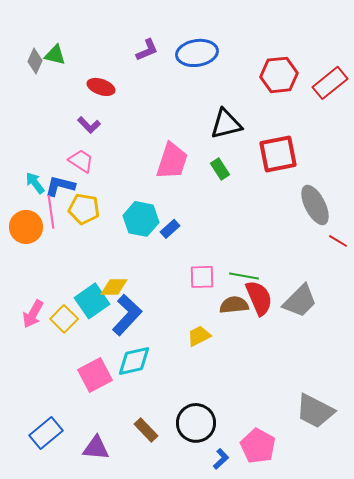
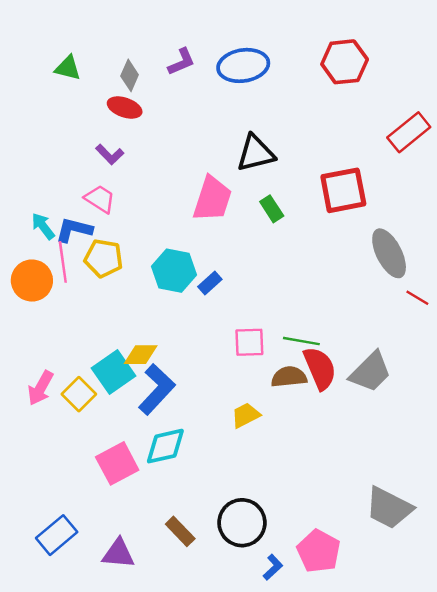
gray diamond: (35, 61) -> (130, 75), moved
red hexagon: (279, 75) -> (345, 62), moved
red rectangle: (330, 83) -> (409, 132), moved
black triangle: (226, 124) -> (256, 153), moved

